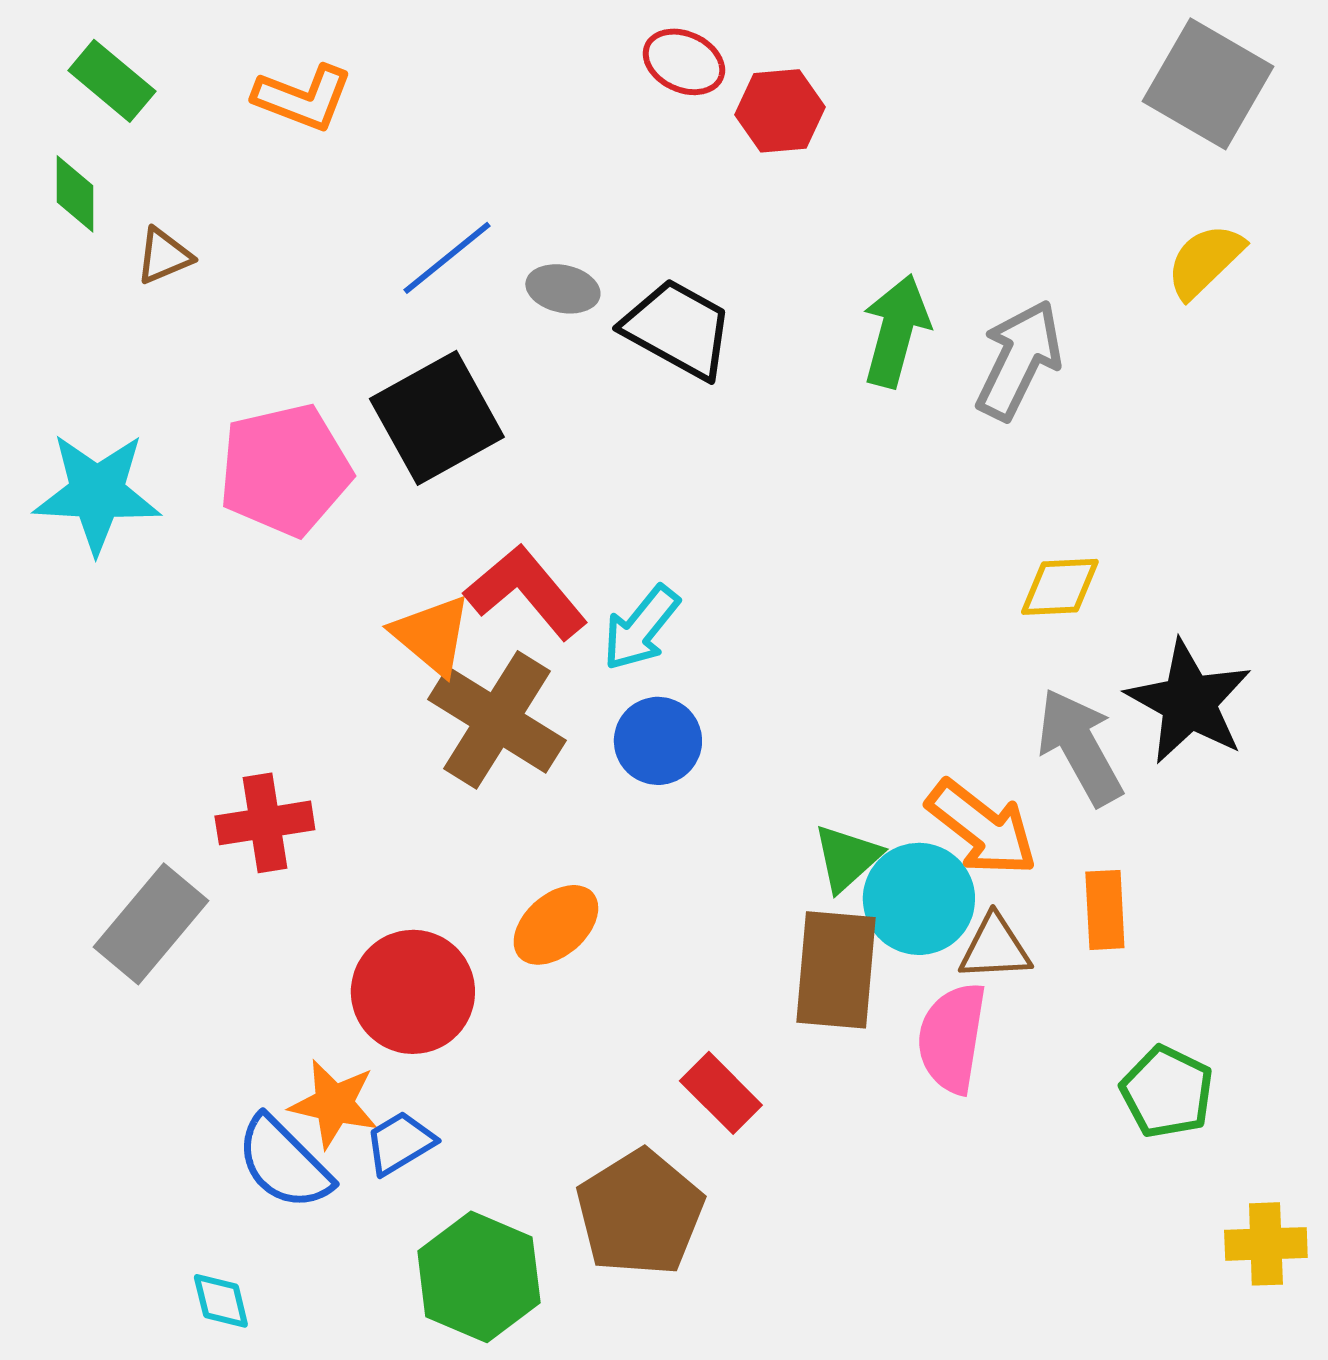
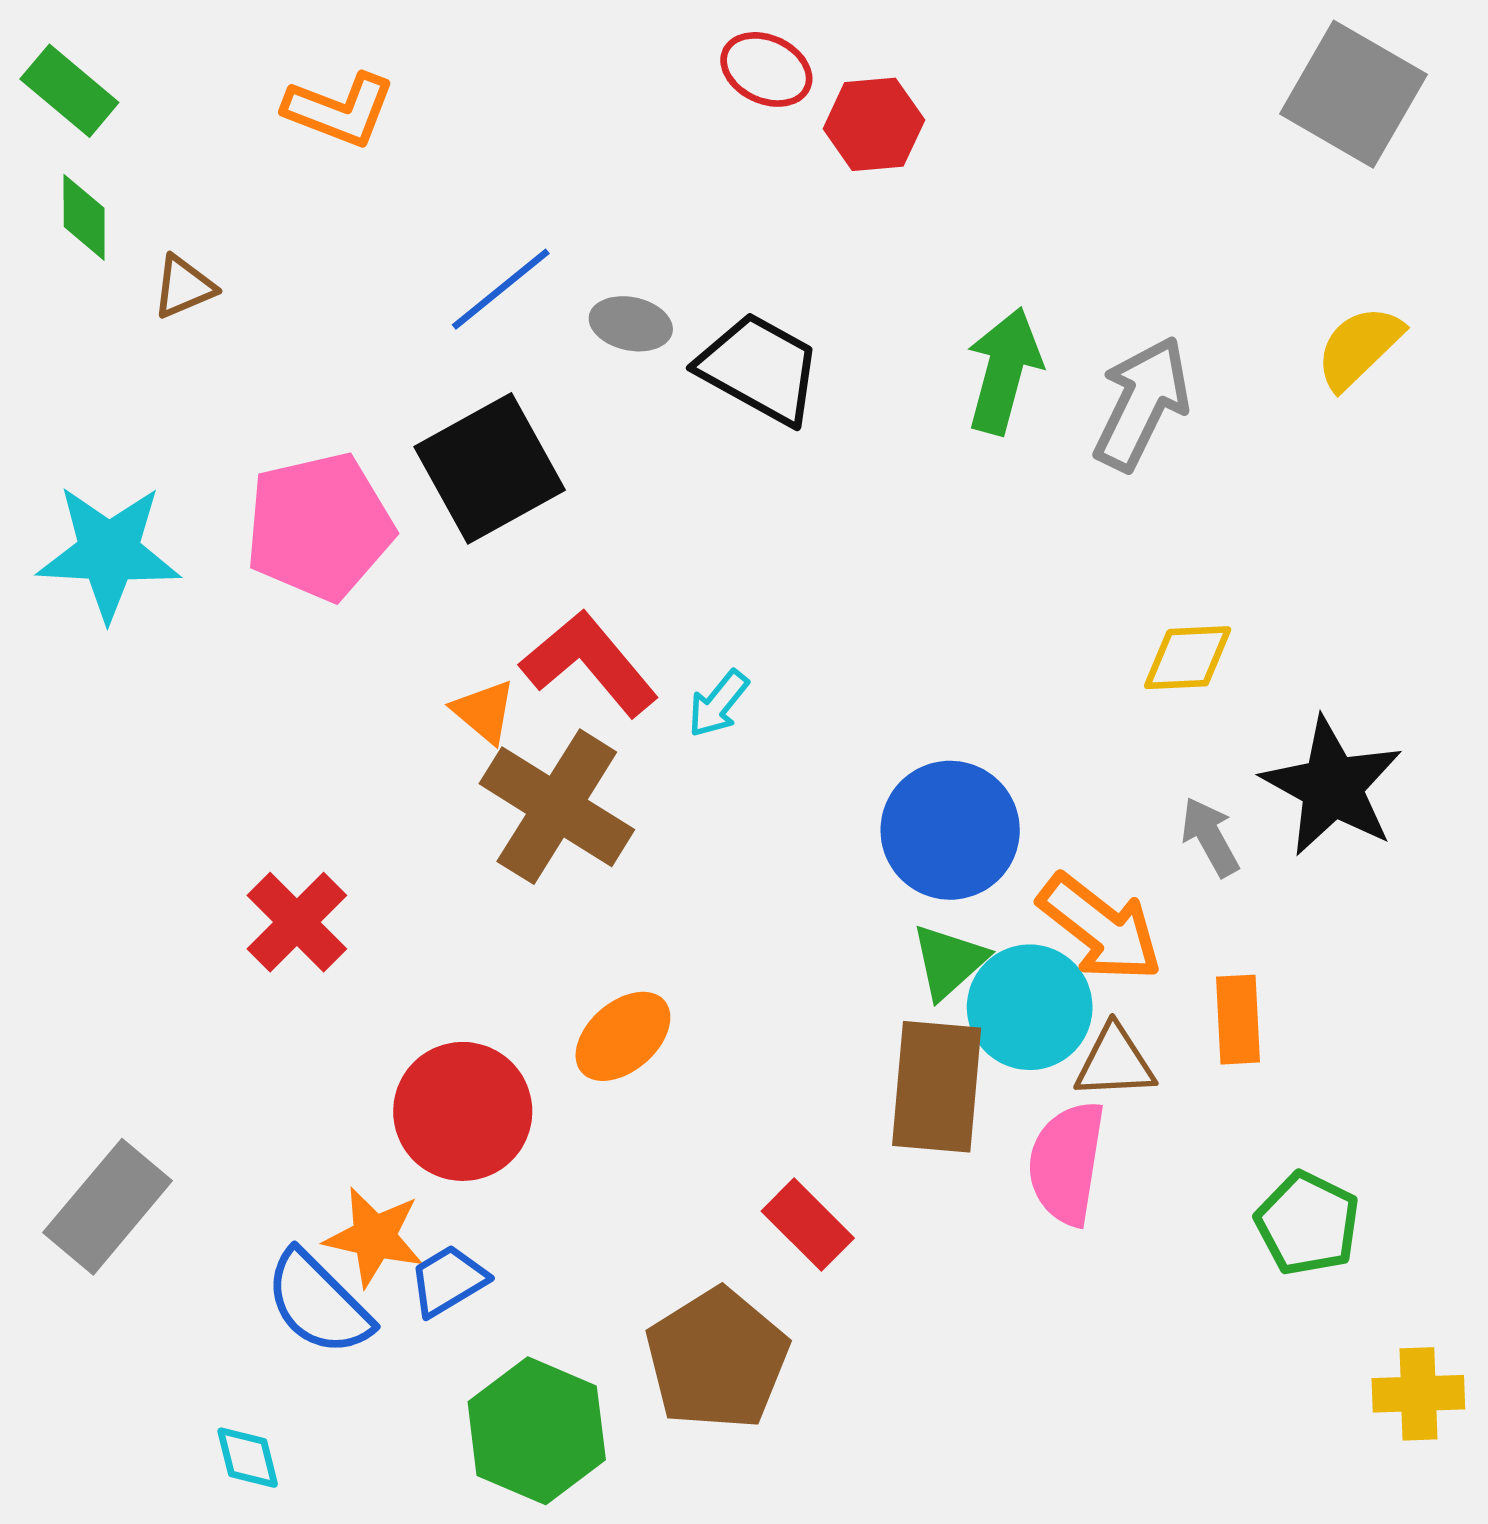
green rectangle: (112, 81) -> (69, 91), moved
yellow semicircle: (1205, 261) -> (1359, 347), moved
cyan arrow: (641, 628) -> (718, 704), size x0.7
orange triangle: (432, 635) -> (484, 711), size x0.7
blue circle: (658, 741) -> (950, 830), moved, size x1.4
gray arrow: (1080, 747) -> (1210, 837), size x0.6
red cross: (265, 823) -> (297, 922), turned -36
gray rectangle: (151, 924) -> (108, 1207), moved

